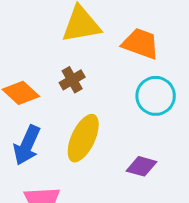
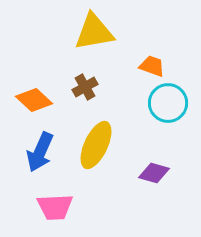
orange trapezoid: (141, 44) -> (152, 66), moved, size x0.7

